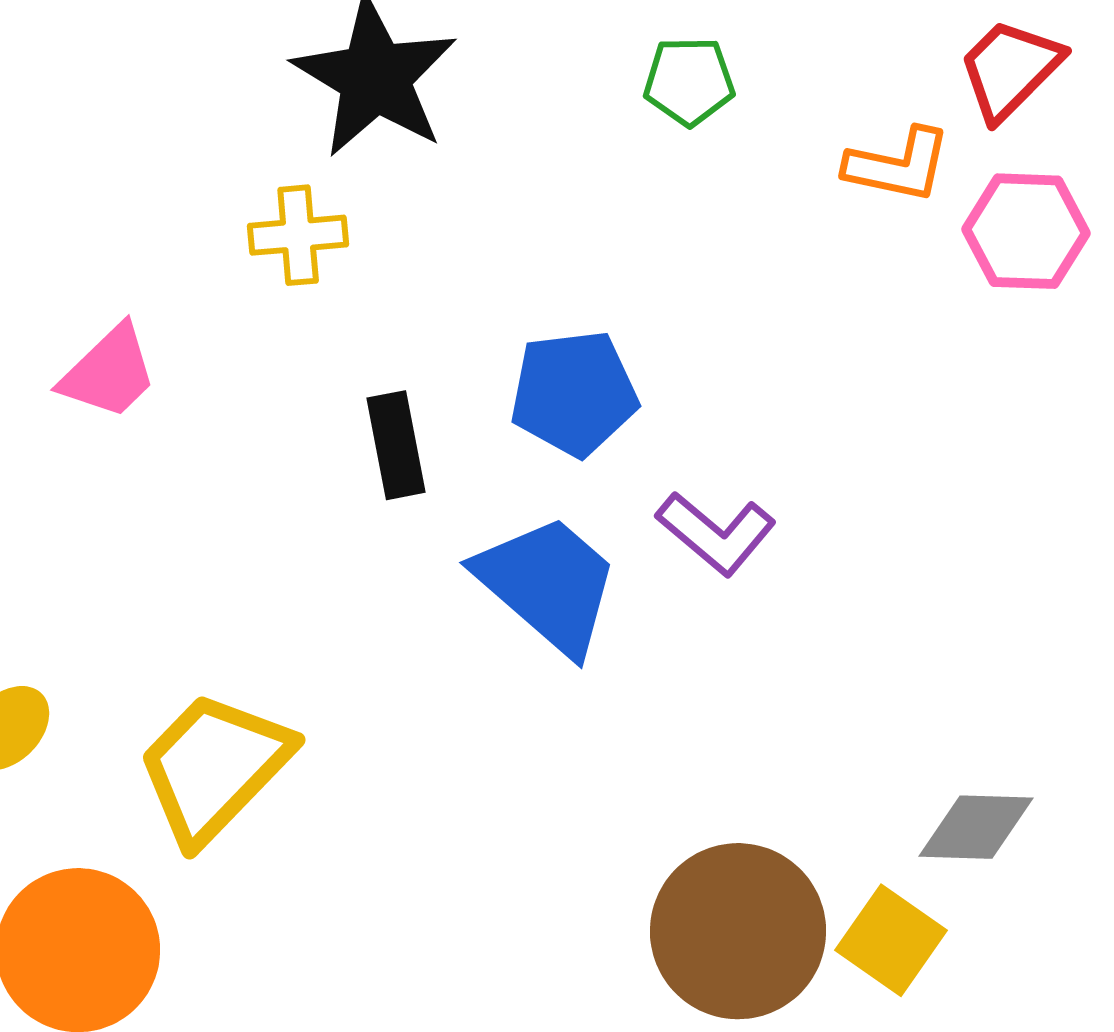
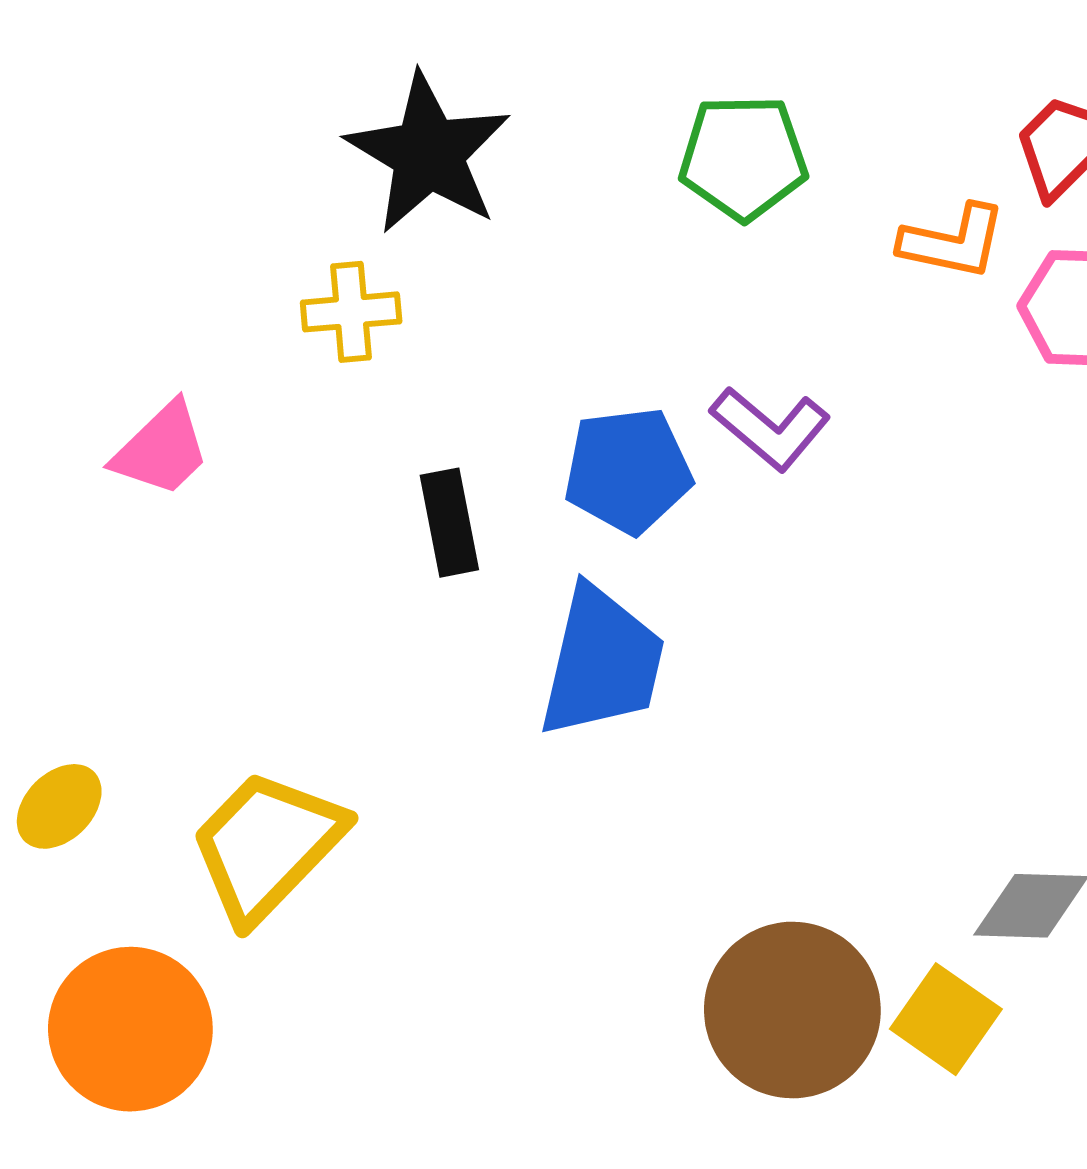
green pentagon: (689, 81) -> (743, 157), size x1.4
purple L-shape: (716, 533) -> (770, 428), moved
blue trapezoid: (548, 584) -> (602, 662), turned 62

